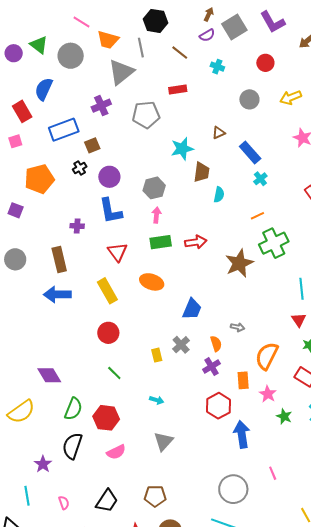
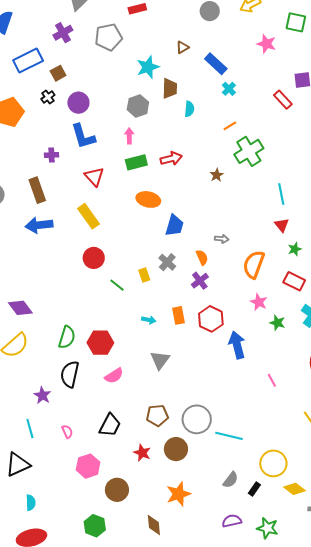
gray hexagon: (154, 188) -> (138, 106), moved
brown star: (239, 263) -> (217, 175), size x0.5
orange ellipse: (152, 282) -> (148, 199), moved
green line: (114, 373) -> (117, 285), moved
purple diamond: (49, 375) -> (20, 308), moved
orange rectangle: (243, 380) -> (178, 315), moved
gray circle: (233, 489) -> (197, 419), moved

